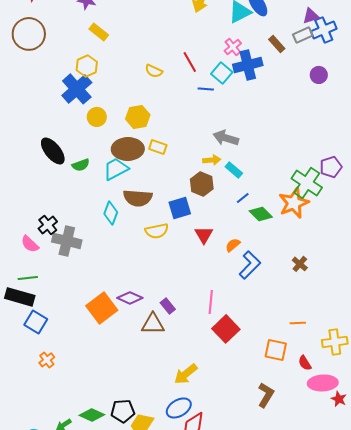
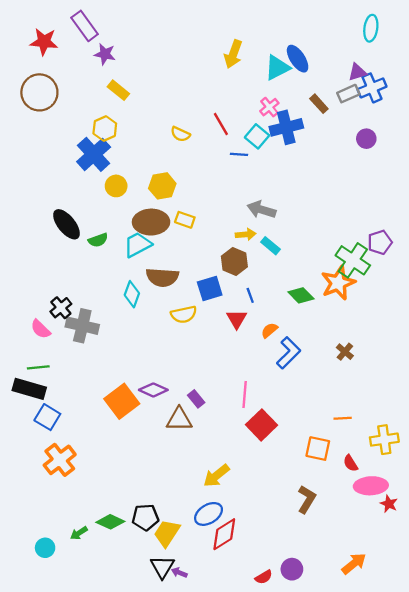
blue line: (243, 198) -> (250, 295), moved, turned -72
orange cross: (47, 360) -> (60, 460), size x1.8

